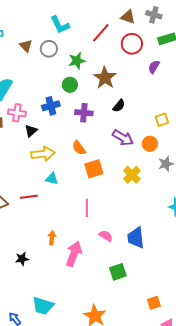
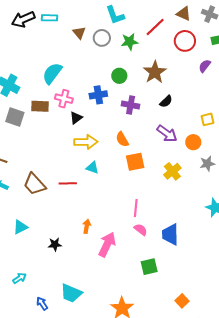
green star: (77, 61) -> (130, 42), moved
pink line: (87, 208) -> (136, 208), moved
orange square: (154, 303) -> (182, 301), turned -32

